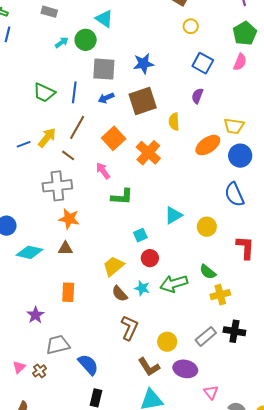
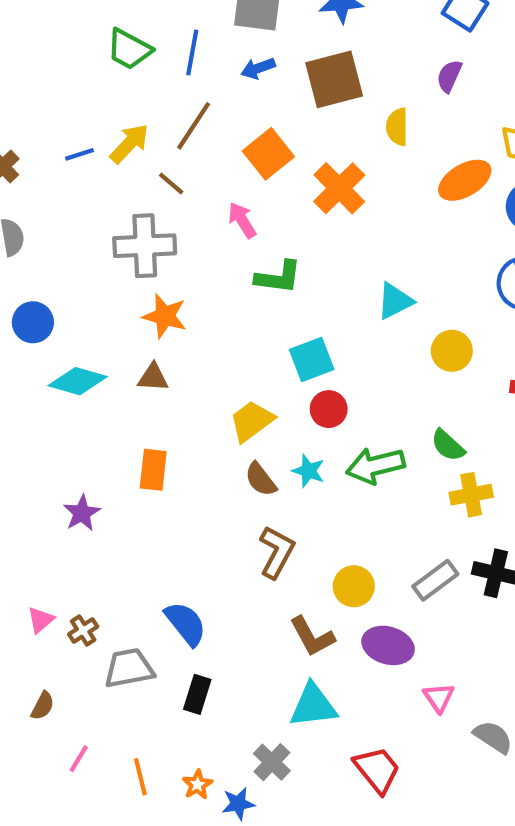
cyan triangle: (173, 215) -> (395, 301), moved
cyan square: (140, 235) -> (312, 360), size x1.5
gray trapezoid: (58, 345) -> (129, 668), moved

